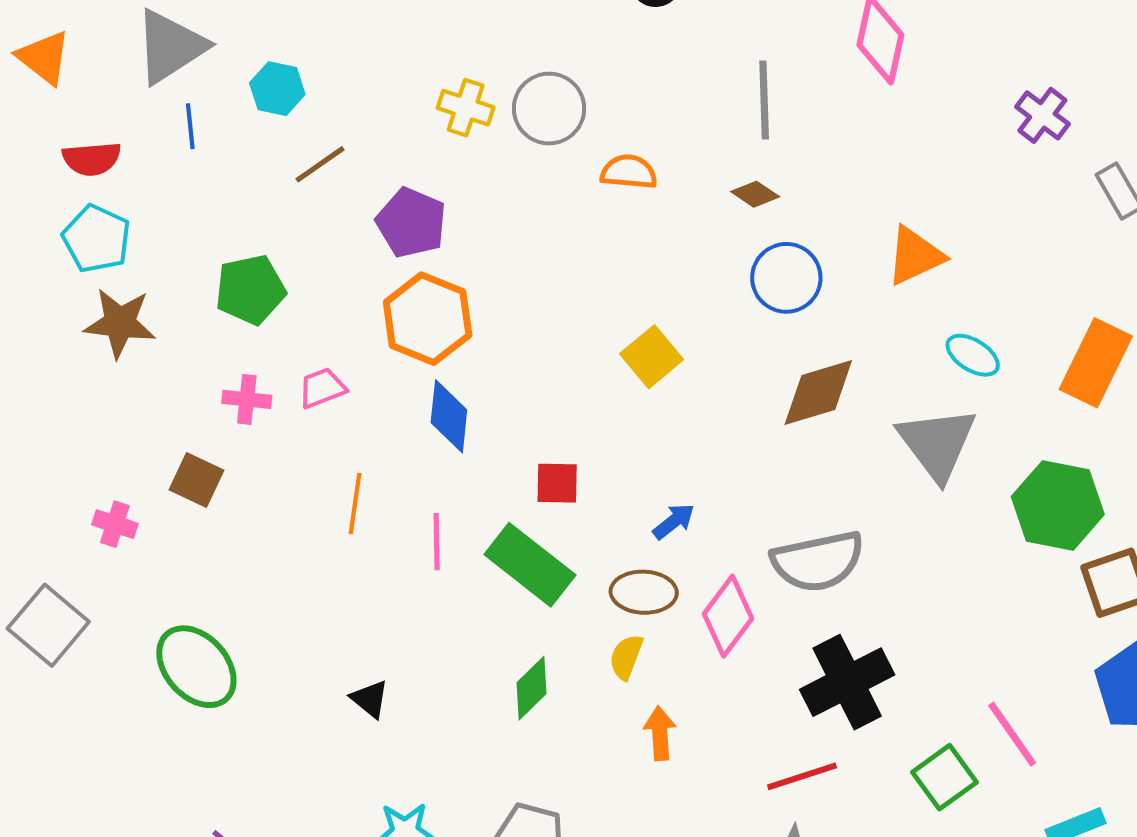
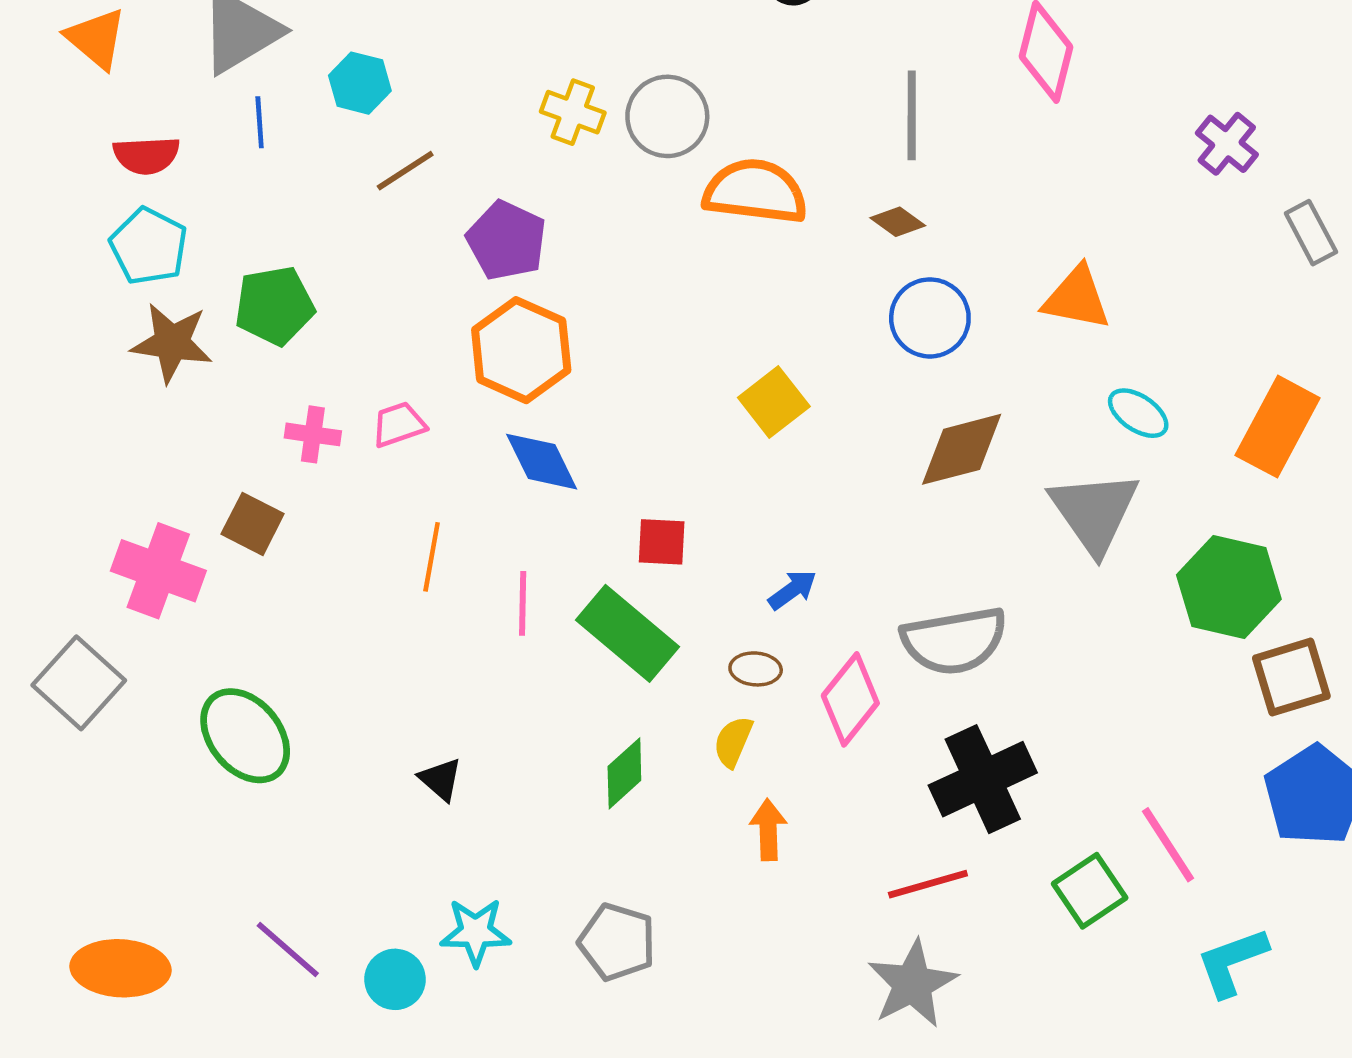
orange semicircle: (629, 172) -> (755, 192), size x1.6
orange triangle: (915, 256) -> (1077, 298), turned 34
green pentagon: (250, 290) -> (274, 306), moved
blue diamond: (449, 416) -> (542, 462), turned -34
pink cross: (115, 524) -> (158, 571), size x1.8
brown ellipse: (644, 592) -> (756, 669), size x0.7

